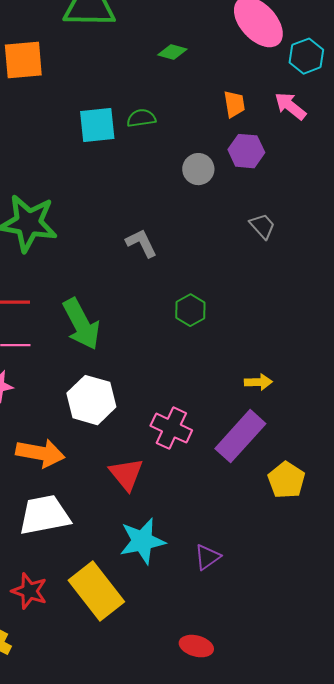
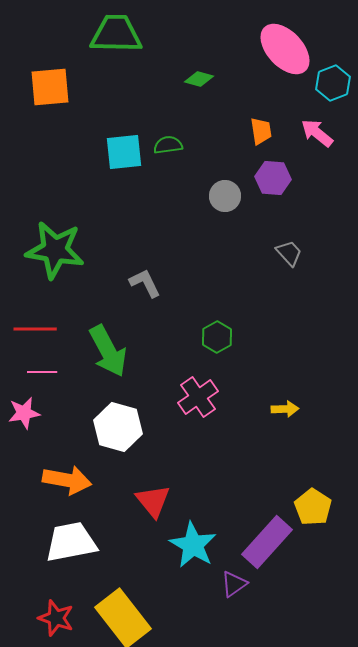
gray L-shape: (141, 243) -> (145, 283), moved
pink cross: (171, 428) -> (198, 397), moved, turned 30
purple rectangle: (240, 436) -> (267, 542), moved
cyan star: (142, 541) -> (193, 545), moved, turned -30

